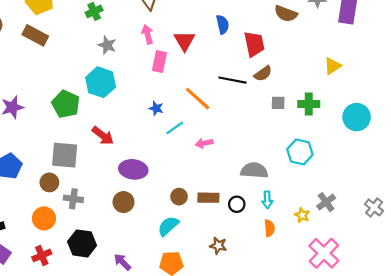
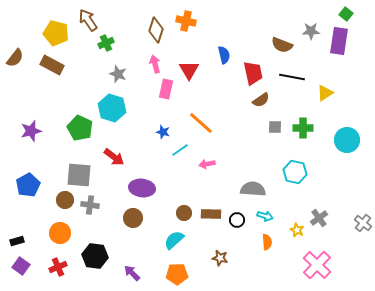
black line: (232, 80) -> (292, 77), moved
gray cross: (73, 199) -> (90, 205), moved
cyan arrow: (267, 200) -> (265, 216), turned -70

